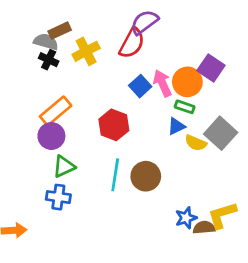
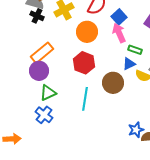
orange circle: (187, 82) -> (87, 32), moved
blue square: (140, 86) -> (119, 17), moved
brown circle: (146, 176) -> (113, 83), moved
blue cross: (58, 197) -> (44, 115), turned 30

